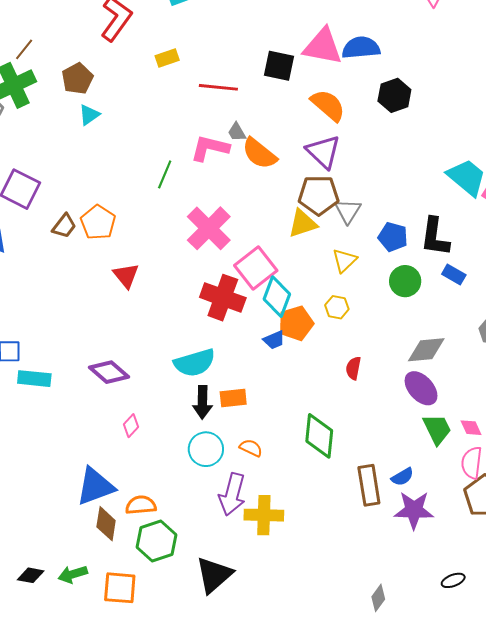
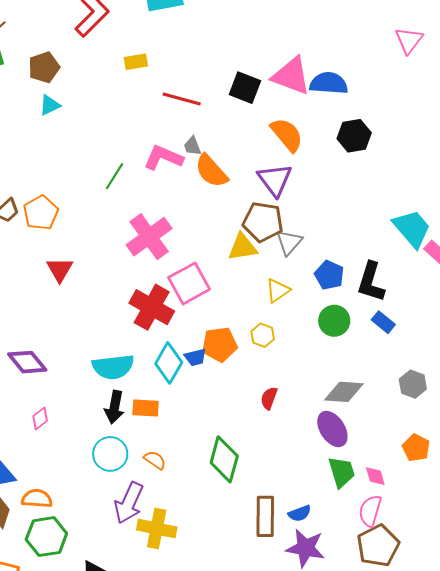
cyan diamond: (277, 297) -> (169, 363), moved

